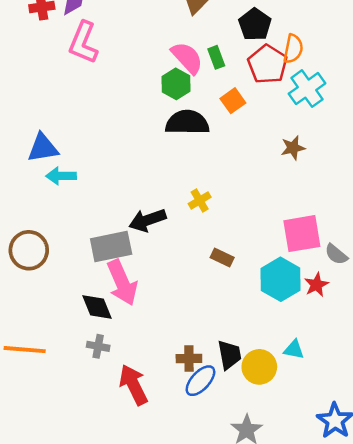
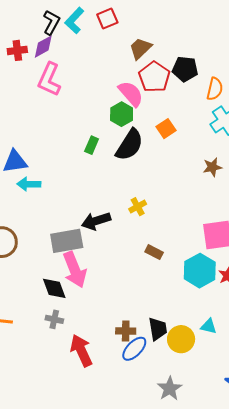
black pentagon: (255, 24) -> (185, 69), turned -30
green rectangle: (216, 57) -> (92, 145), moved, turned 42
red pentagon: (267, 64) -> (154, 77), moved
black semicircle: (187, 123) -> (130, 145), turned 120

